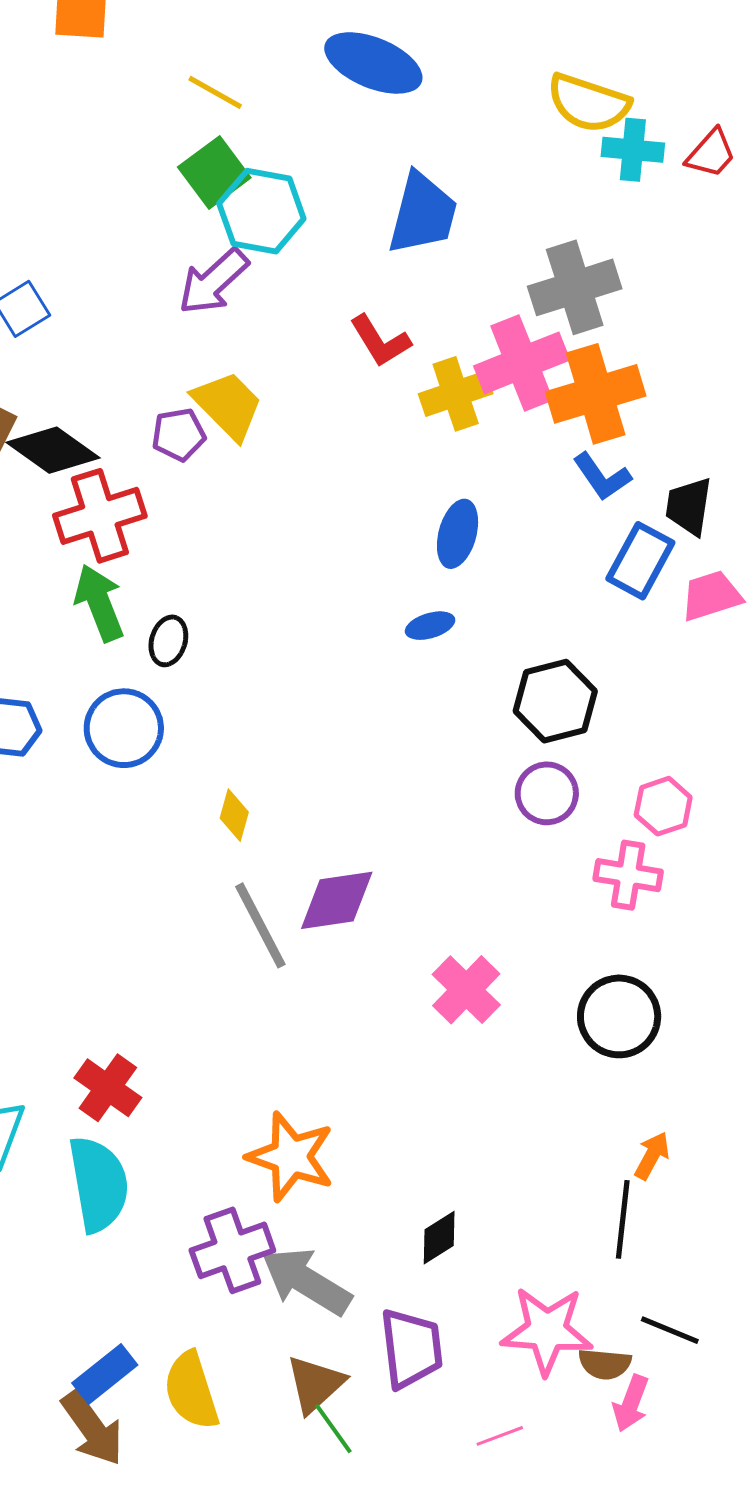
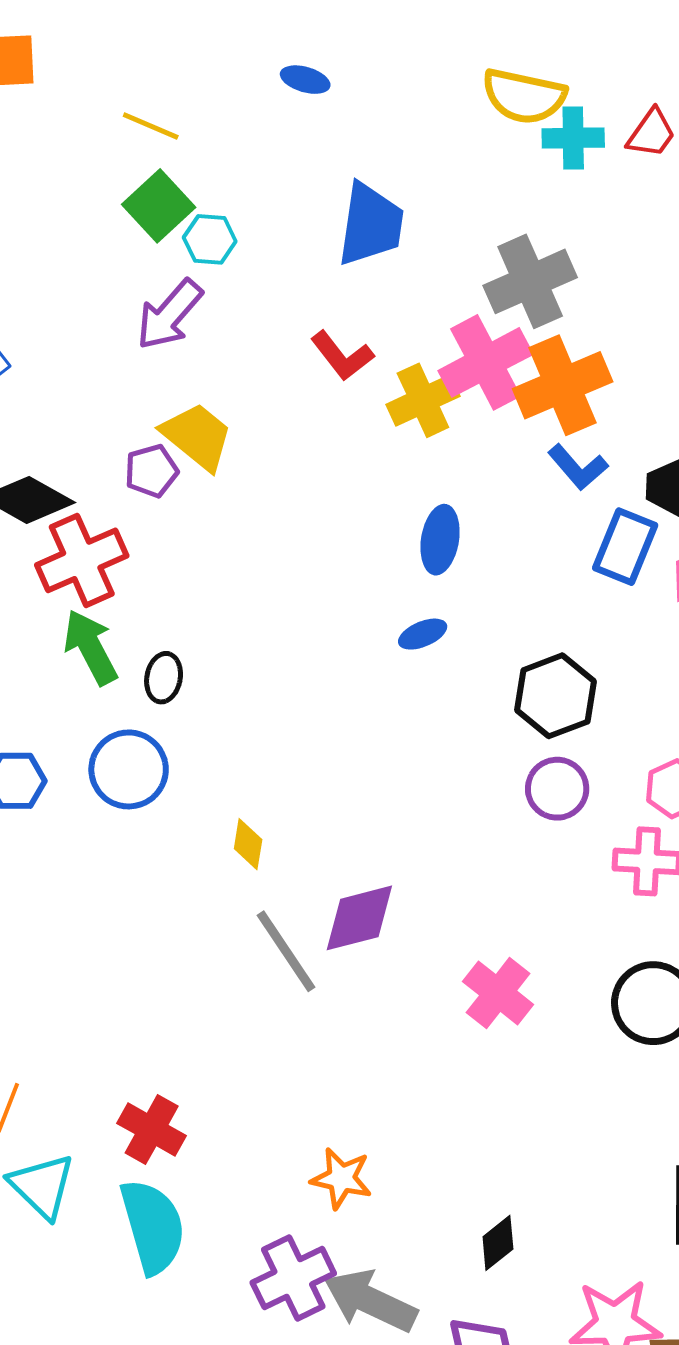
blue ellipse: (373, 63) -> (305, 80), size x0.5
cyan hexagon: (261, 211) -> (210, 239), size x0.6
orange star: (291, 1157) -> (341, 1178), size x0.7

